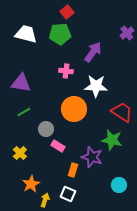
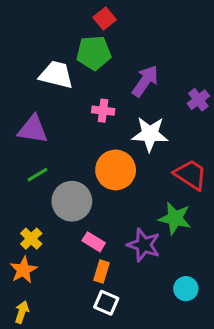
purple cross: (127, 33) -> (198, 100), moved
white trapezoid: (26, 34) -> (56, 75), moved
gray circle: (46, 129) -> (72, 201), size x1.6
pink rectangle: (58, 146) -> (94, 242), moved
orange rectangle: (73, 170) -> (102, 271), moved
orange star: (31, 184) -> (23, 270), moved
yellow arrow: (45, 200) -> (22, 312), moved

